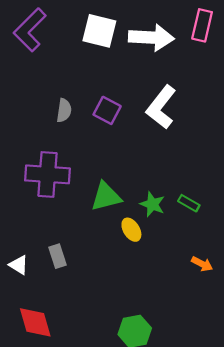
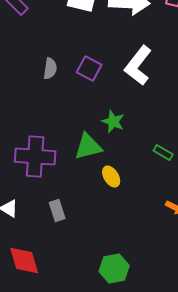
purple cross: (47, 174) -> (35, 157), moved
green star: (152, 204) -> (113, 122), moved
gray rectangle: (57, 256) -> (57, 211), moved

